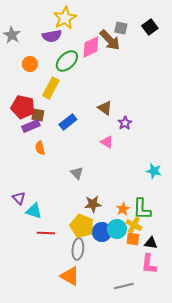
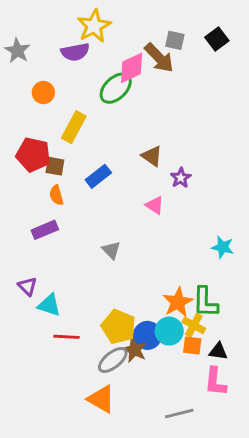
green ellipse: (67, 61) -> (116, 88), moved
purple rectangle: (31, 126) -> (45, 230), moved
orange semicircle: (40, 148) -> (56, 195), moved
brown star: (93, 204) -> (134, 350), moved, turned 30
orange star: (123, 209) -> (178, 302), size x1.5
gray ellipse: (78, 249) -> (113, 360), turned 45

